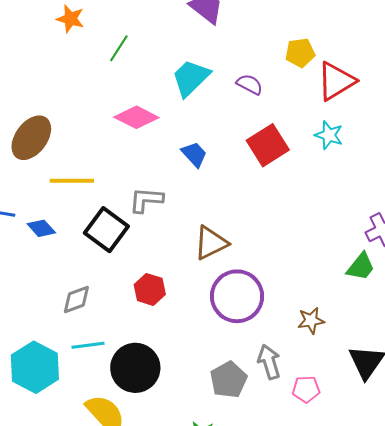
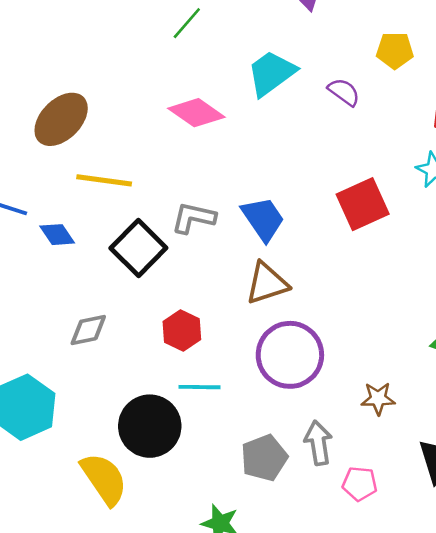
yellow pentagon: (300, 53) -> (395, 50), moved
red square: (268, 145) -> (363, 204), moved
blue trapezoid: (194, 154) -> (263, 219), moved, size x1.4
cyan line: (88, 345) -> (200, 387), moved

